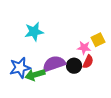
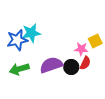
blue star: (20, 68) -> (17, 40), moved
green arrow: (35, 75) -> (19, 69), moved

